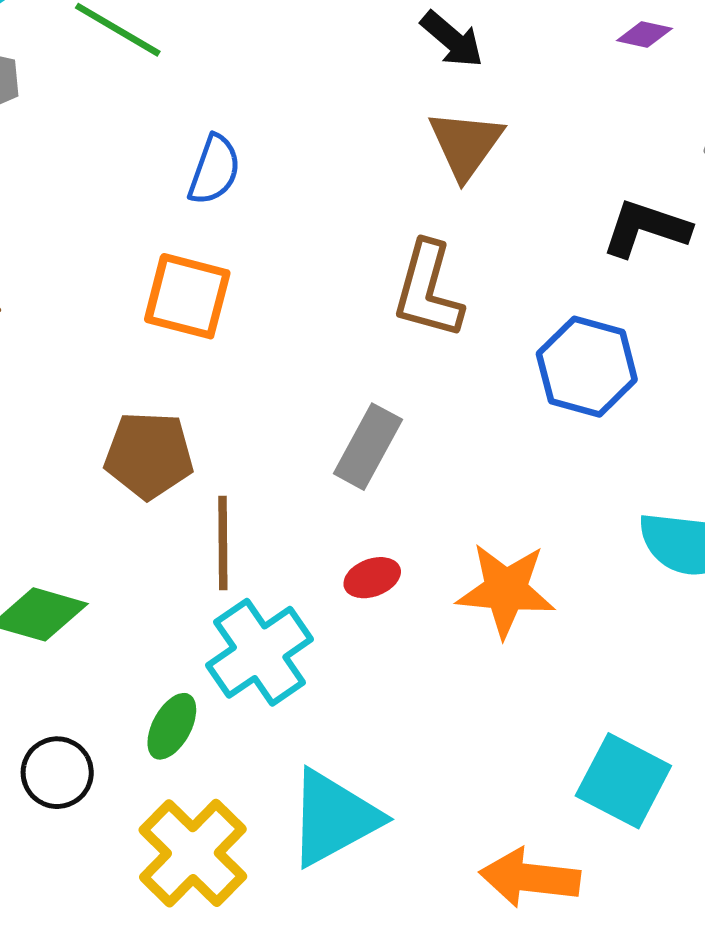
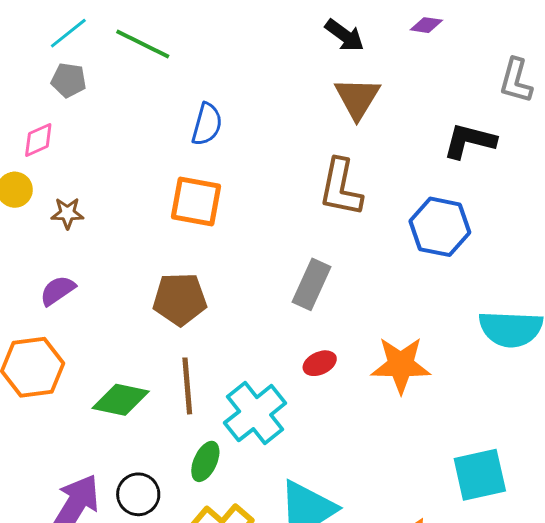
purple diamond: (644, 34) -> (426, 25), moved
brown line: (223, 543) -> (187, 386), moved
cyan square: (623, 781) -> (480, 475), turned -36

